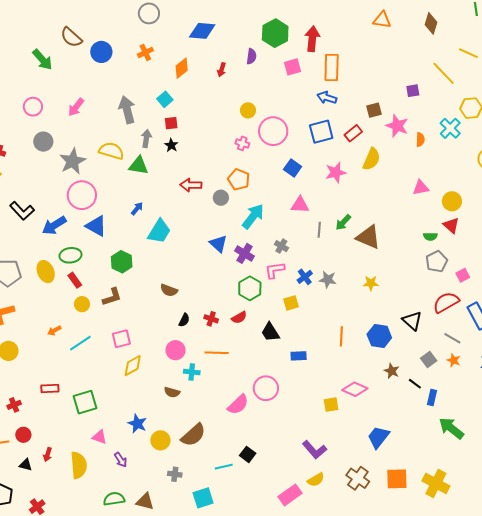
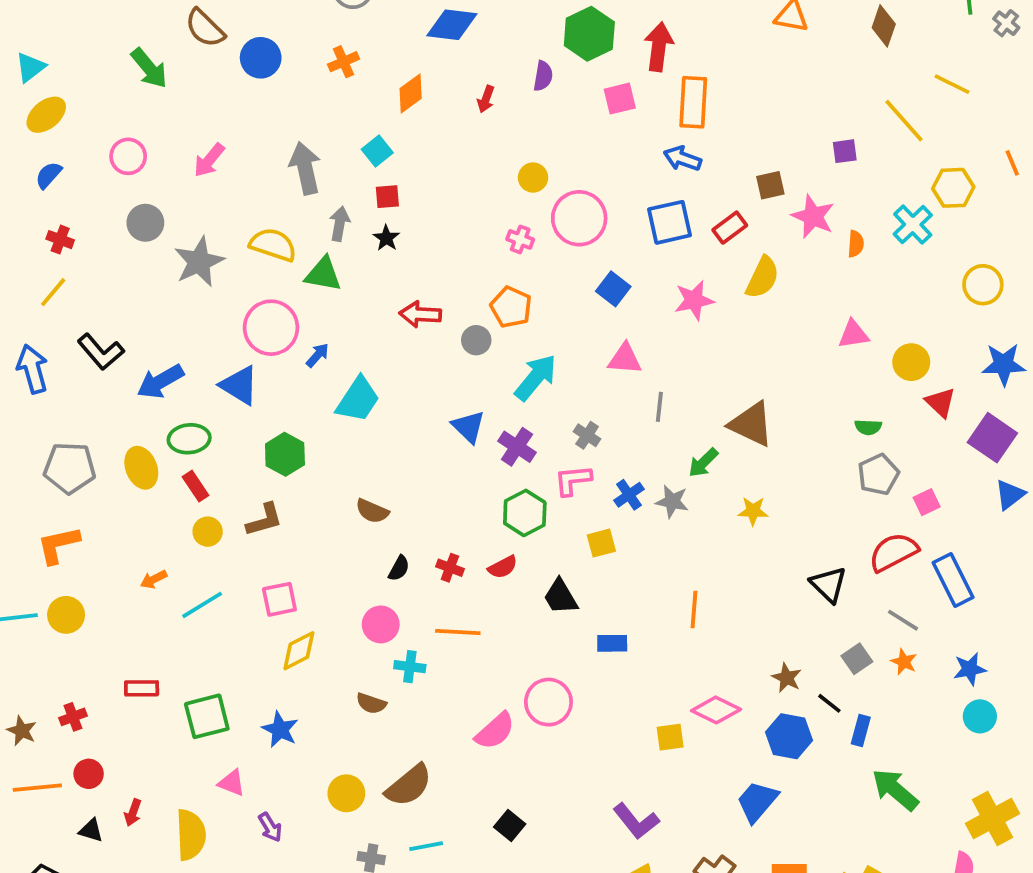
pink circle: (82, 195) -> (271, 328), moved
green arrow: (343, 222) -> (703, 463), moved
red triangle: (451, 225) -> (940, 402), moved
blue hexagon: (379, 336) -> (789, 736), moved
blue star: (137, 424) -> (280, 729), moved
cyan line: (224, 467) -> (426, 846), moved

